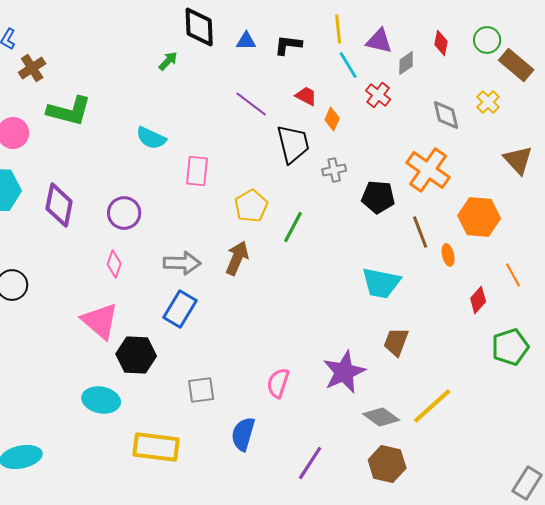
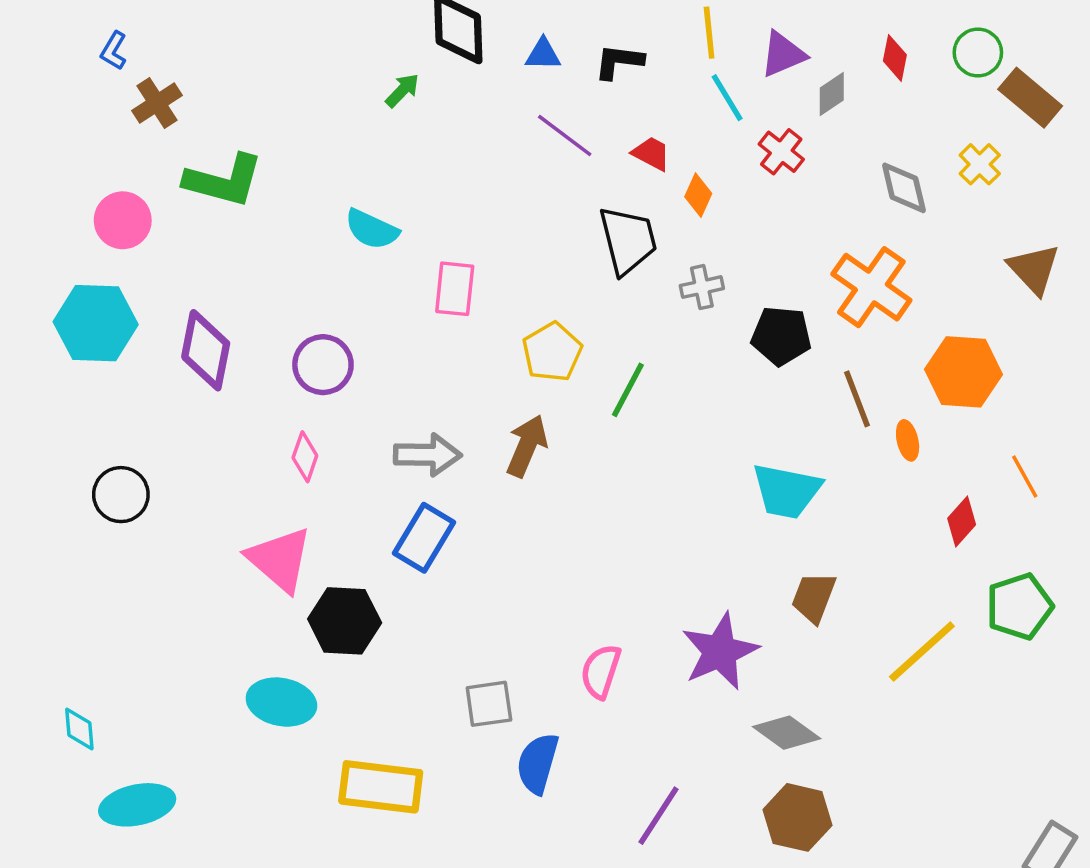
purple triangle: (379, 41) -> (783, 54), turned -36
purple line: (251, 104) -> (565, 135), moved
gray square: (201, 390) -> (489, 704), moved
yellow line: (432, 406) -> (922, 651), moved

